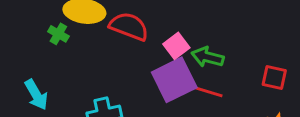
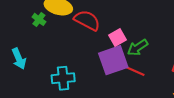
green arrow: (208, 57) -> (138, 48), turned -55

